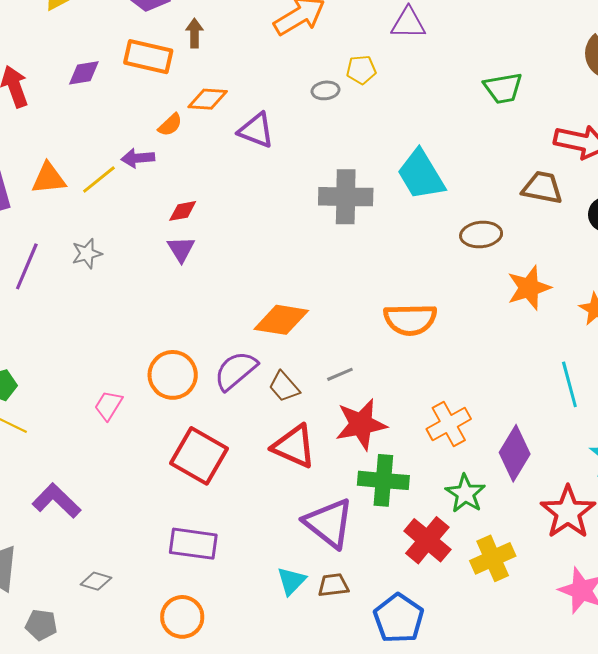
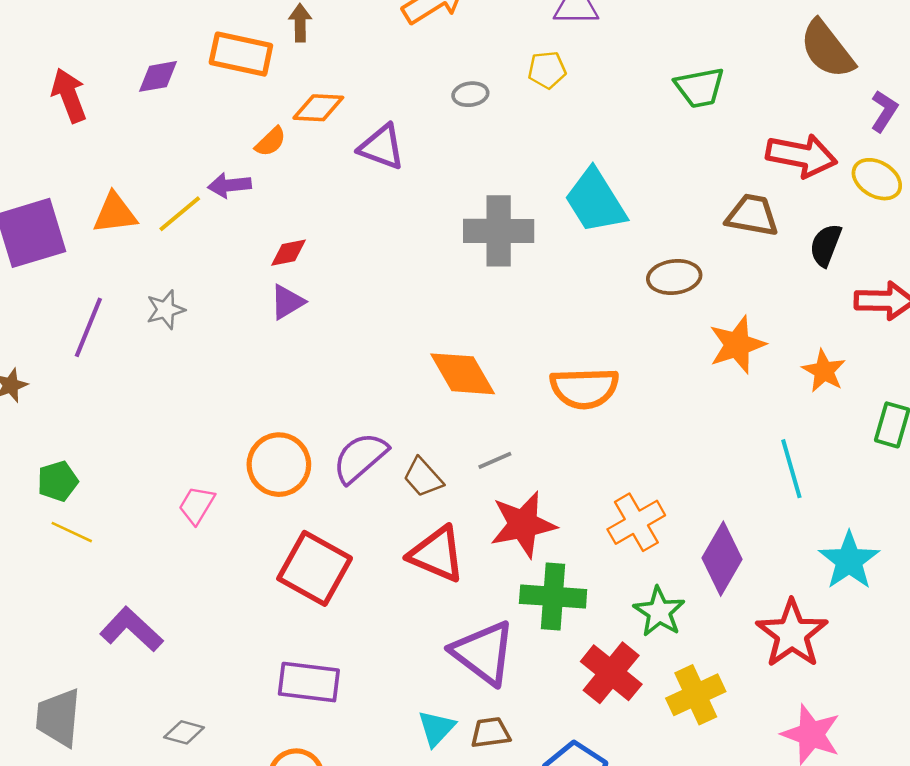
yellow pentagon: (361, 70) -> (547, 70), moved
purple triangle: (181, 249) -> (287, 302), turned 32
orange diamond: (281, 320) -> (463, 374), moved, turned 52

